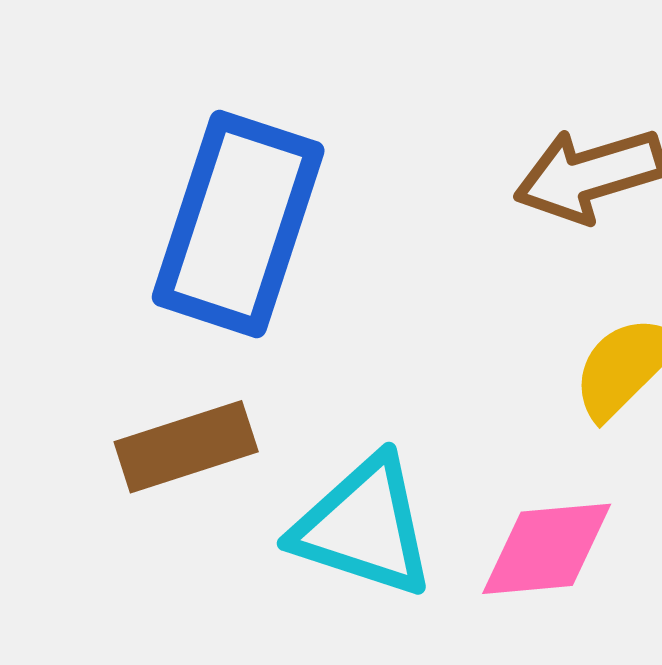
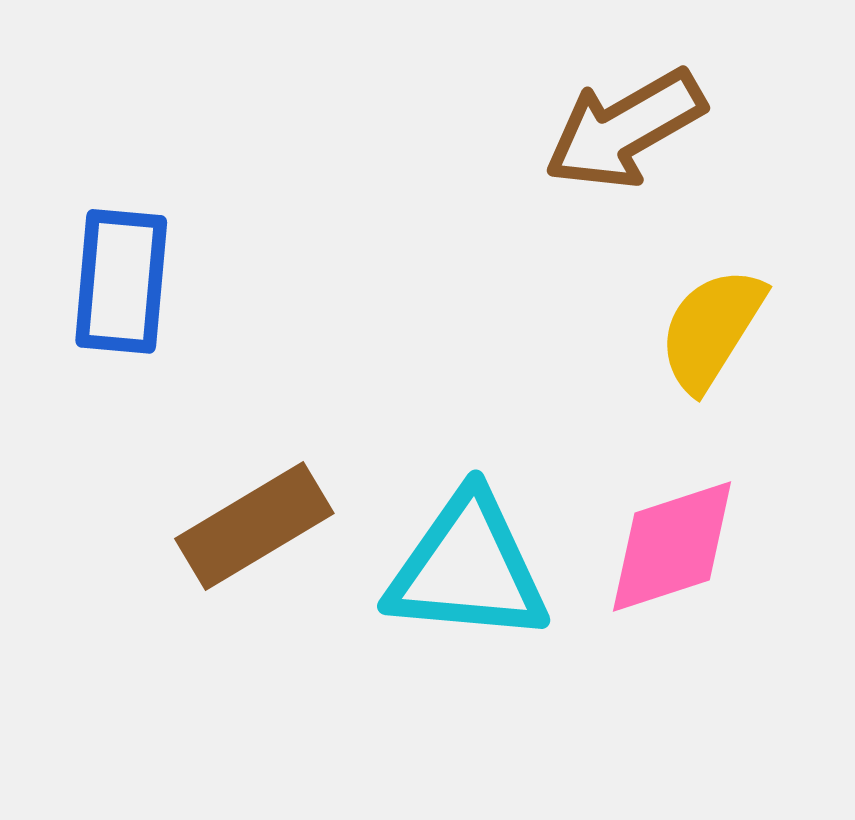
blue rectangle: (238, 224) -> (121, 281), moved, size x0.6

